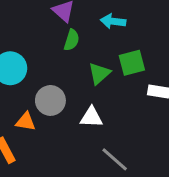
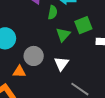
green semicircle: (72, 40) -> (53, 12), moved
white triangle: (91, 117) -> (61, 64), turned -49

